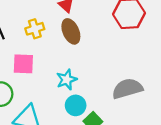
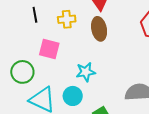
cyan circle: (76, 105) -> (73, 96), moved

